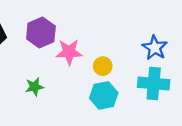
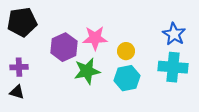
purple hexagon: (41, 33) -> (64, 47), moved
green star: (34, 87) -> (87, 71), moved, size x1.5

